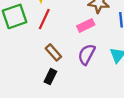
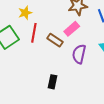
brown rectangle: (53, 52) -> (55, 40), moved

